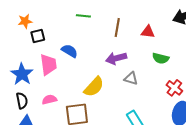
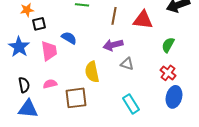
red triangle: (148, 32) -> (143, 20), size x1.5
green semicircle: (161, 58) -> (168, 45), moved, turned 105
blue star: (22, 74) -> (19, 47), moved
yellow semicircle: (94, 87) -> (92, 72), turned 125

